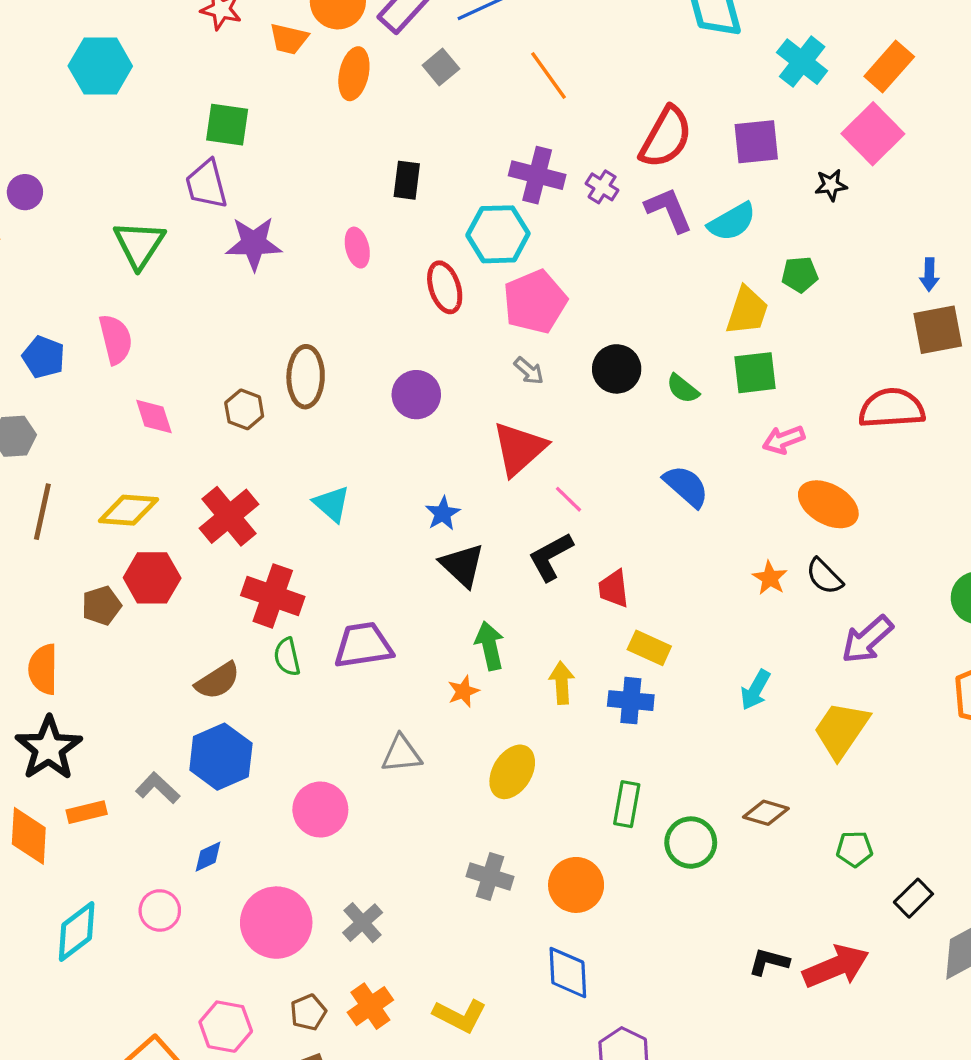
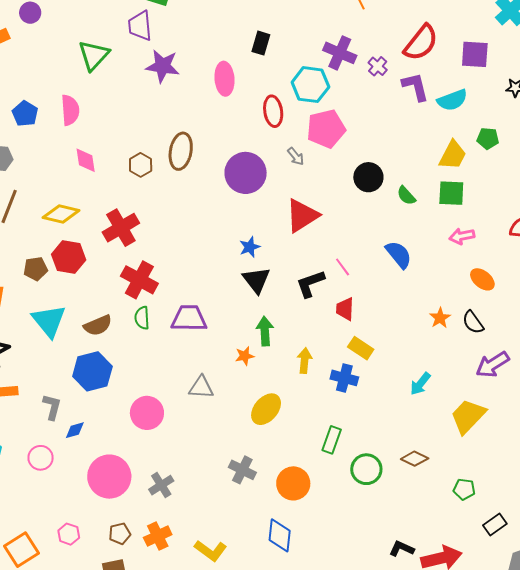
pink ellipse: (357, 248) -> (224, 79), size x1.4
gray arrow: (529, 371) -> (296, 156), moved
purple circle: (416, 395) -> (246, 173), size x1.4
pink line: (568, 499) -> (343, 267), moved
cyan triangle: (332, 504) -> (49, 321), moved, size x1.5
orange ellipse: (828, 504) -> (482, 279), size x0.7
gray L-shape: (158, 788) -> (52, 407), moved, turned 52
pink hexagon: (226, 1027) -> (69, 534), size x0.7

